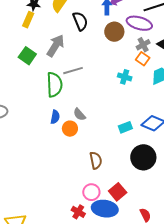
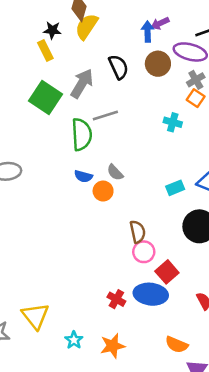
yellow rectangle: (28, 20) -> (45, 51), turned -49
black semicircle: (80, 21) -> (119, 67), moved
green square: (27, 56) -> (46, 98), size x1.4
blue semicircle: (55, 117) -> (83, 176), turned 96
pink circle: (91, 192) -> (144, 252), moved

